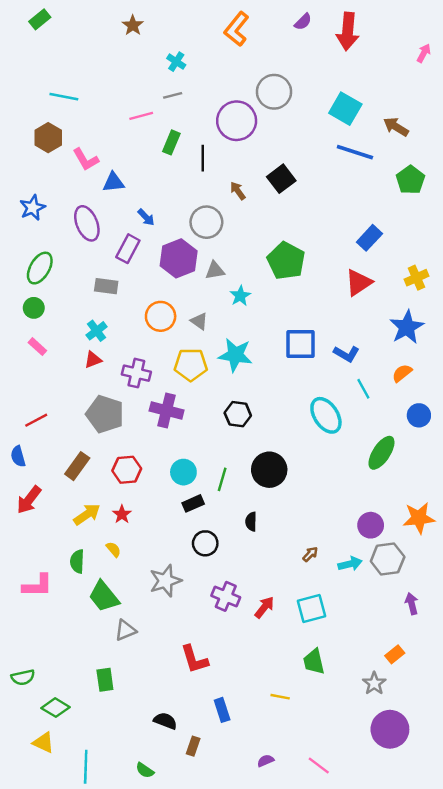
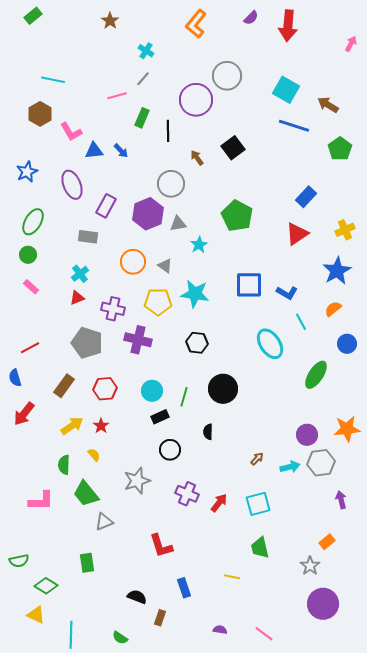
gray line: (173, 95) -> (143, 79), turned -35
blue arrow: (146, 217) -> (121, 151), moved
pink L-shape: (37, 586) -> (41, 501), moved
purple semicircle: (266, 761) -> (220, 630), turned 32

